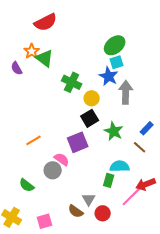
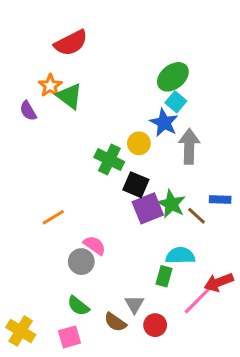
cyan square: (117, 62) -> (176, 102), turned -32
green cross: (72, 82) -> (109, 160), moved
yellow circle: (92, 98) -> (139, 143), moved
black square: (90, 118) -> (136, 185), turned -36
blue rectangle: (147, 128) -> (220, 199), turned 48
purple square: (78, 142) -> (148, 208), moved
brown line: (140, 147) -> (197, 216), moved
green semicircle: (27, 185) -> (78, 306), moved

